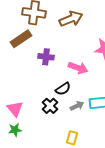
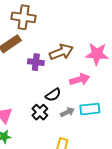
brown arrow: (71, 19) -> (61, 52), moved
pink arrow: (78, 68) -> (80, 79), moved, turned -36

